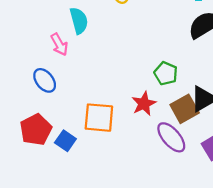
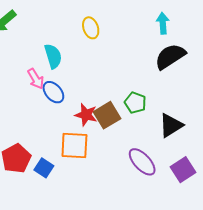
blue ellipse: (45, 80) -> (53, 92), moved
red star: (144, 104) -> (86, 115), moved, turned -30
brown square: (185, 109) -> (107, 115), moved

